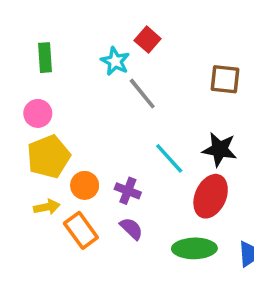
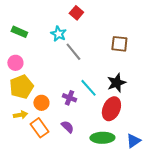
red square: (148, 40) -> (76, 13), moved
green rectangle: (45, 58) -> (19, 32), turned -63
black star: (220, 149) -> (116, 83), turned -30
purple cross: (128, 191) -> (69, 98), moved

